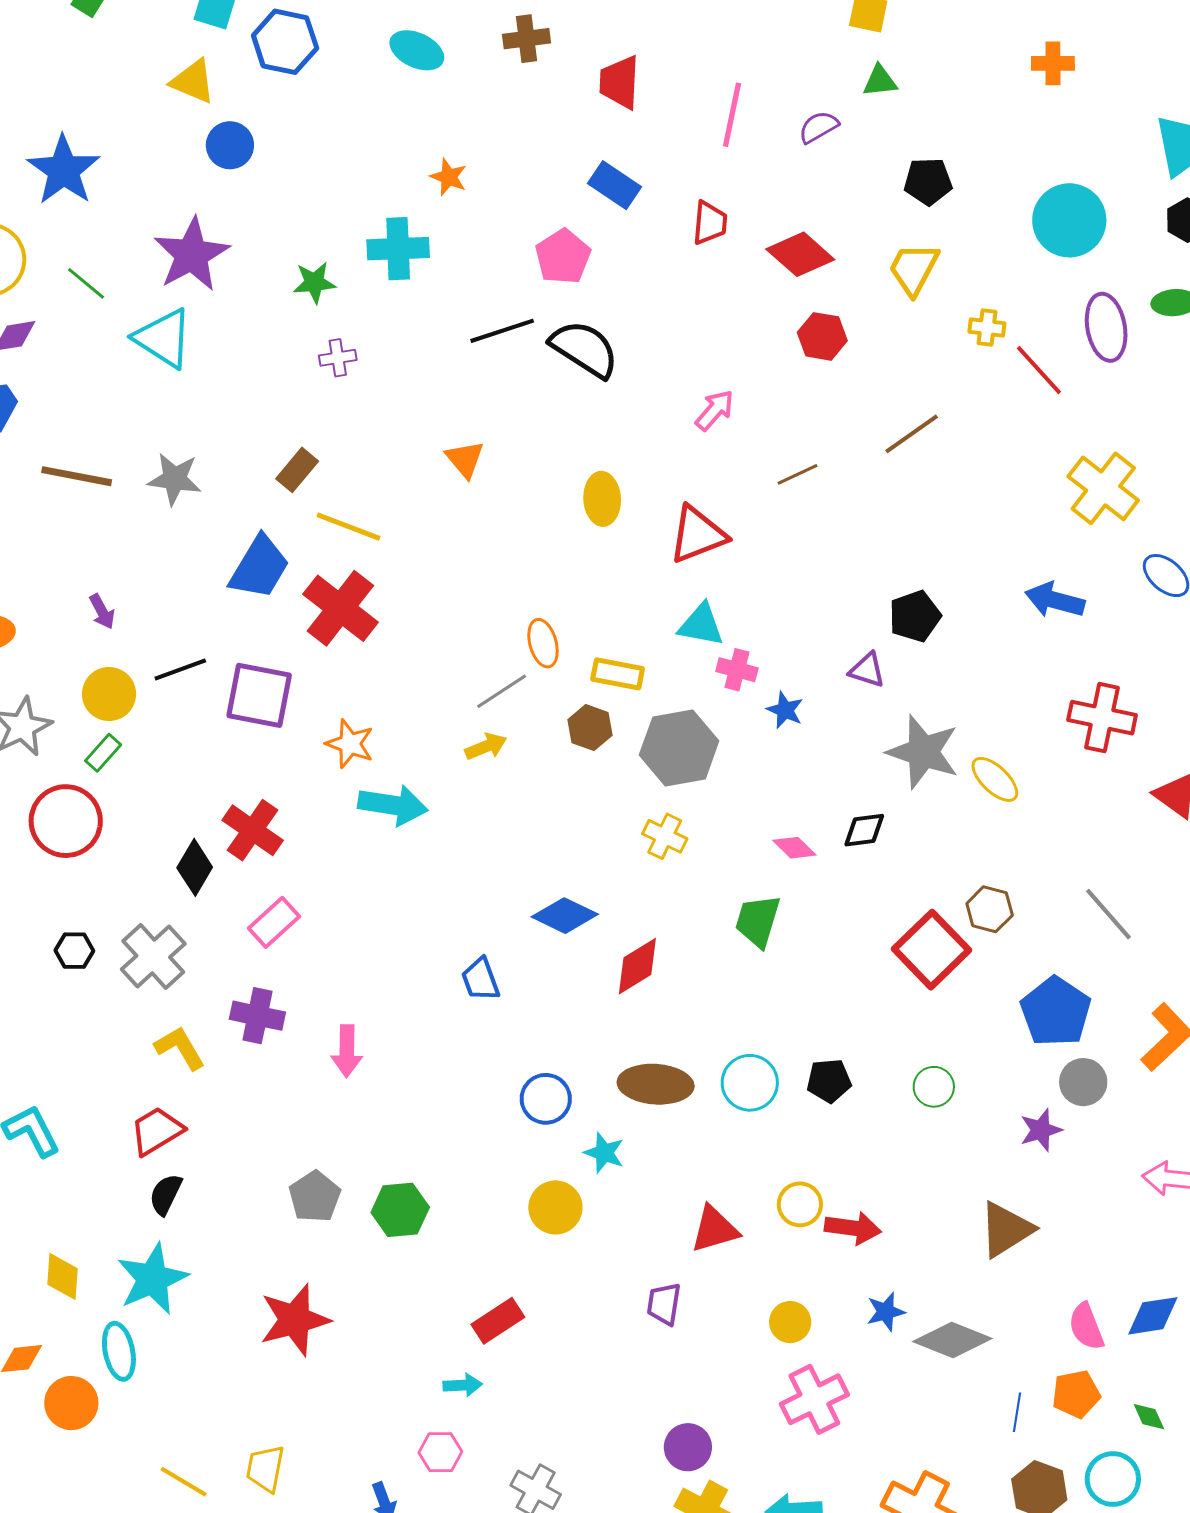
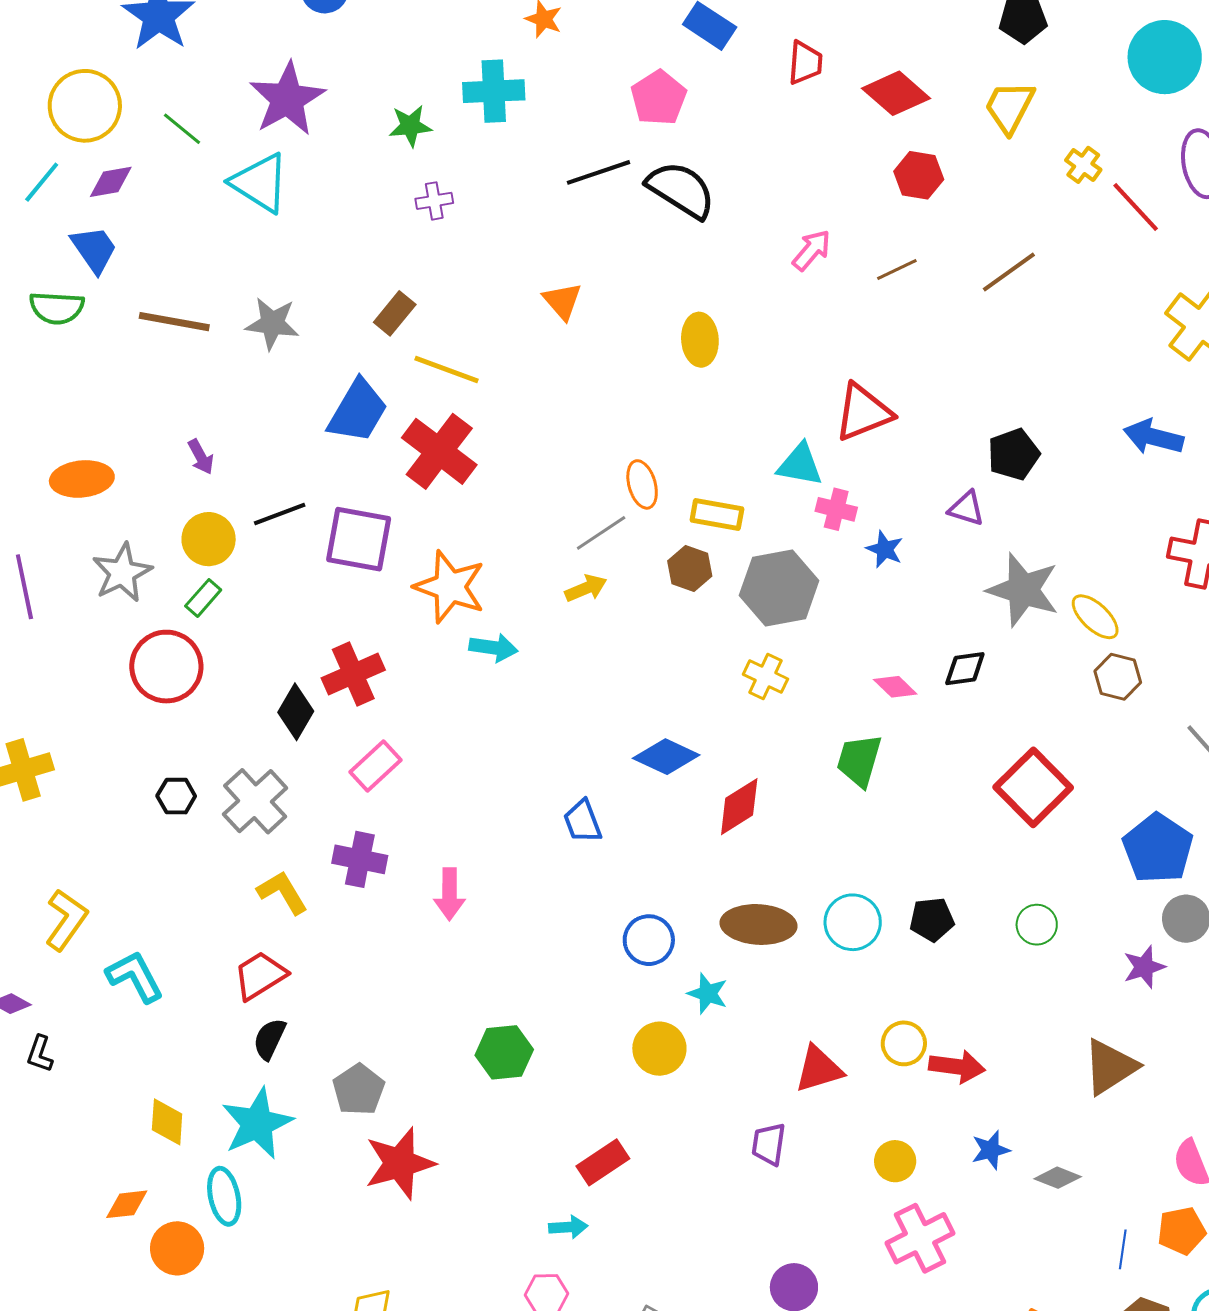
yellow cross: (987, 327) -> (1083, 165), turned 30
brown line: (798, 474) -> (897, 270), moved
red triangle: (697, 535) -> (863, 412), moved
orange star: (350, 744) -> (450, 587), size x1.5
cyan arrow: (393, 805) -> (493, 648), size x0.7
red cross: (253, 830) -> (353, 674), turned 32
brown hexagon: (990, 909) -> (1118, 677), moved
gray pentagon: (315, 1197) -> (359, 1090), moved
gray diamond: (952, 1340) -> (1058, 1178), size x0.6

